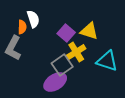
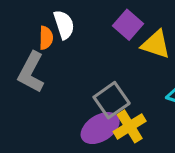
purple square: (66, 33) -> (128, 25), moved
yellow cross: (76, 52) -> (130, 126), moved

